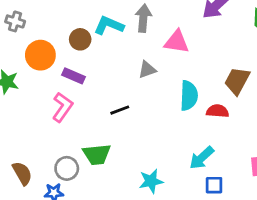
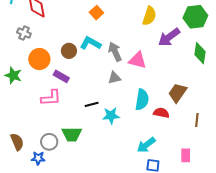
gray arrow: (143, 18) -> (115, 52), moved, turned -36
pink L-shape: (62, 107) -> (51, 98), turned 45
cyan star: (151, 181) -> (111, 116), moved

